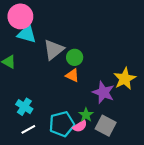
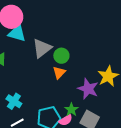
orange triangle: (72, 75) -> (59, 73), turned 48

